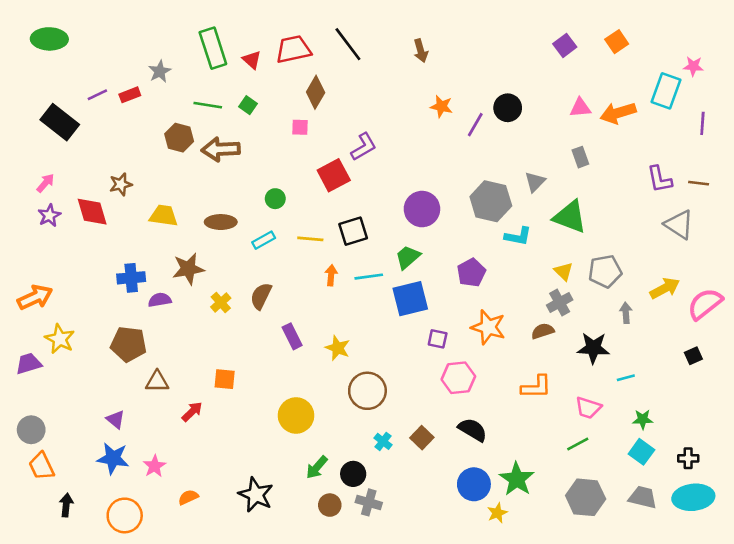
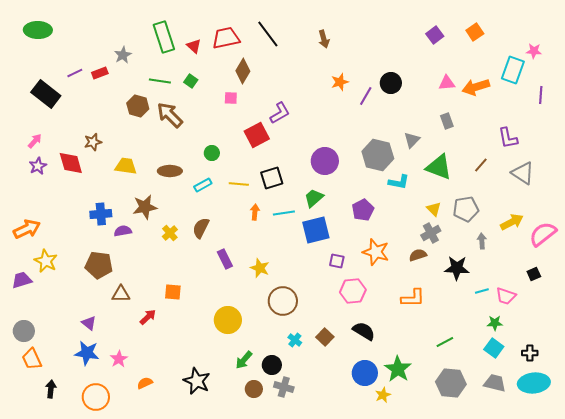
orange star: (441, 106) -> (340, 82), turned -30
brown arrow: (221, 149) -> (170, 115), turned 48
brown line: (699, 183) -> (481, 165), moved, turned -56
pink trapezoid: (588, 408) -> (506, 296), moved

